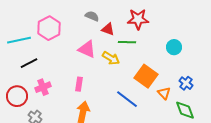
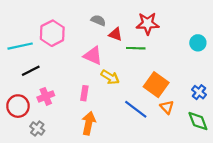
cyan circle: (174, 47) -> (198, 43), moved
yellow arrow: (111, 58) -> (110, 77), moved
orange triangle: (164, 93) -> (167, 107), moved

